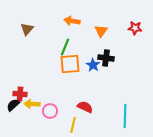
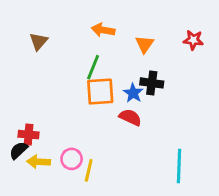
yellow arrow: (32, 104) -> (39, 162), moved
red semicircle: (85, 107) -> (130, 117), moved
yellow line: (73, 125) -> (89, 170), moved

